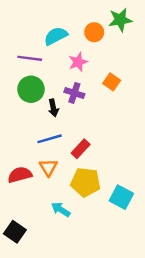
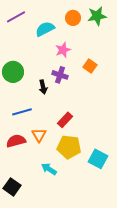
orange circle: (94, 32) -> (73, 18), moved
purple line: (30, 58) -> (16, 17), moved, turned -36
green circle: (31, 89) -> (13, 72), moved
blue line: (50, 139) -> (22, 112), moved

